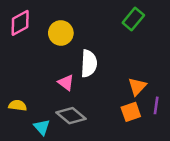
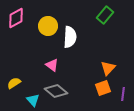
white semicircle: (89, 64) -> (70, 37), moved
yellow semicircle: (18, 105) -> (14, 83), turned -40
purple line: (156, 105) -> (123, 94), moved

